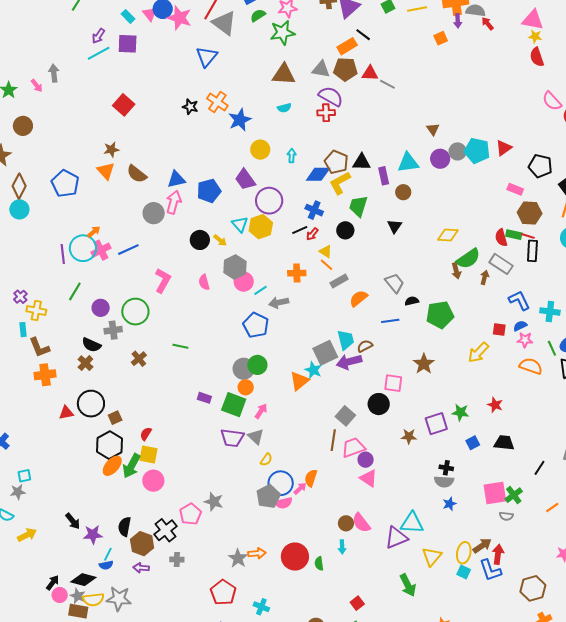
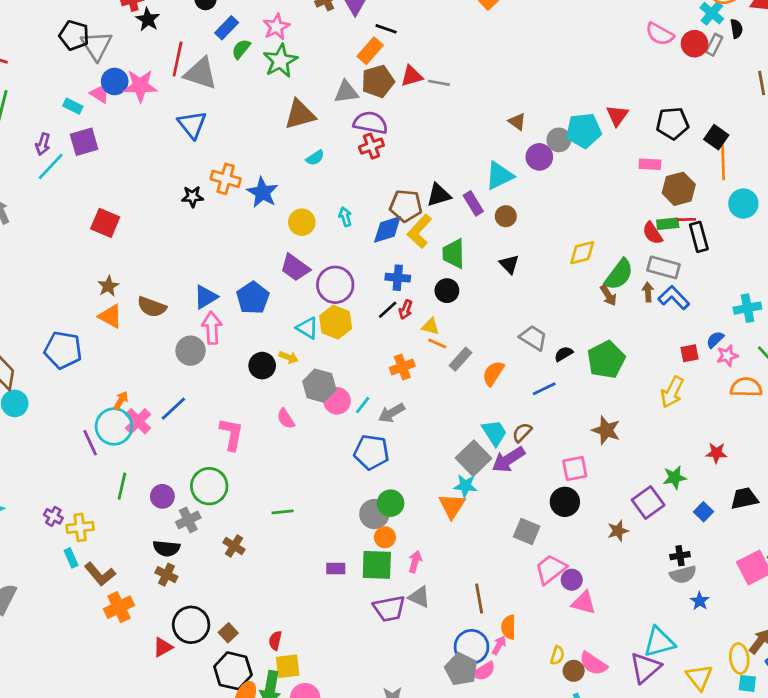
blue L-shape: (519, 300) -> (674, 298), moved
brown line: (333, 440) -> (479, 599), moved
yellow semicircle: (266, 460) -> (557, 655), moved

